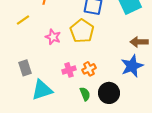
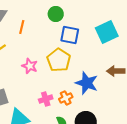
blue star: (132, 66) -> (87, 83), moved, turned -30

